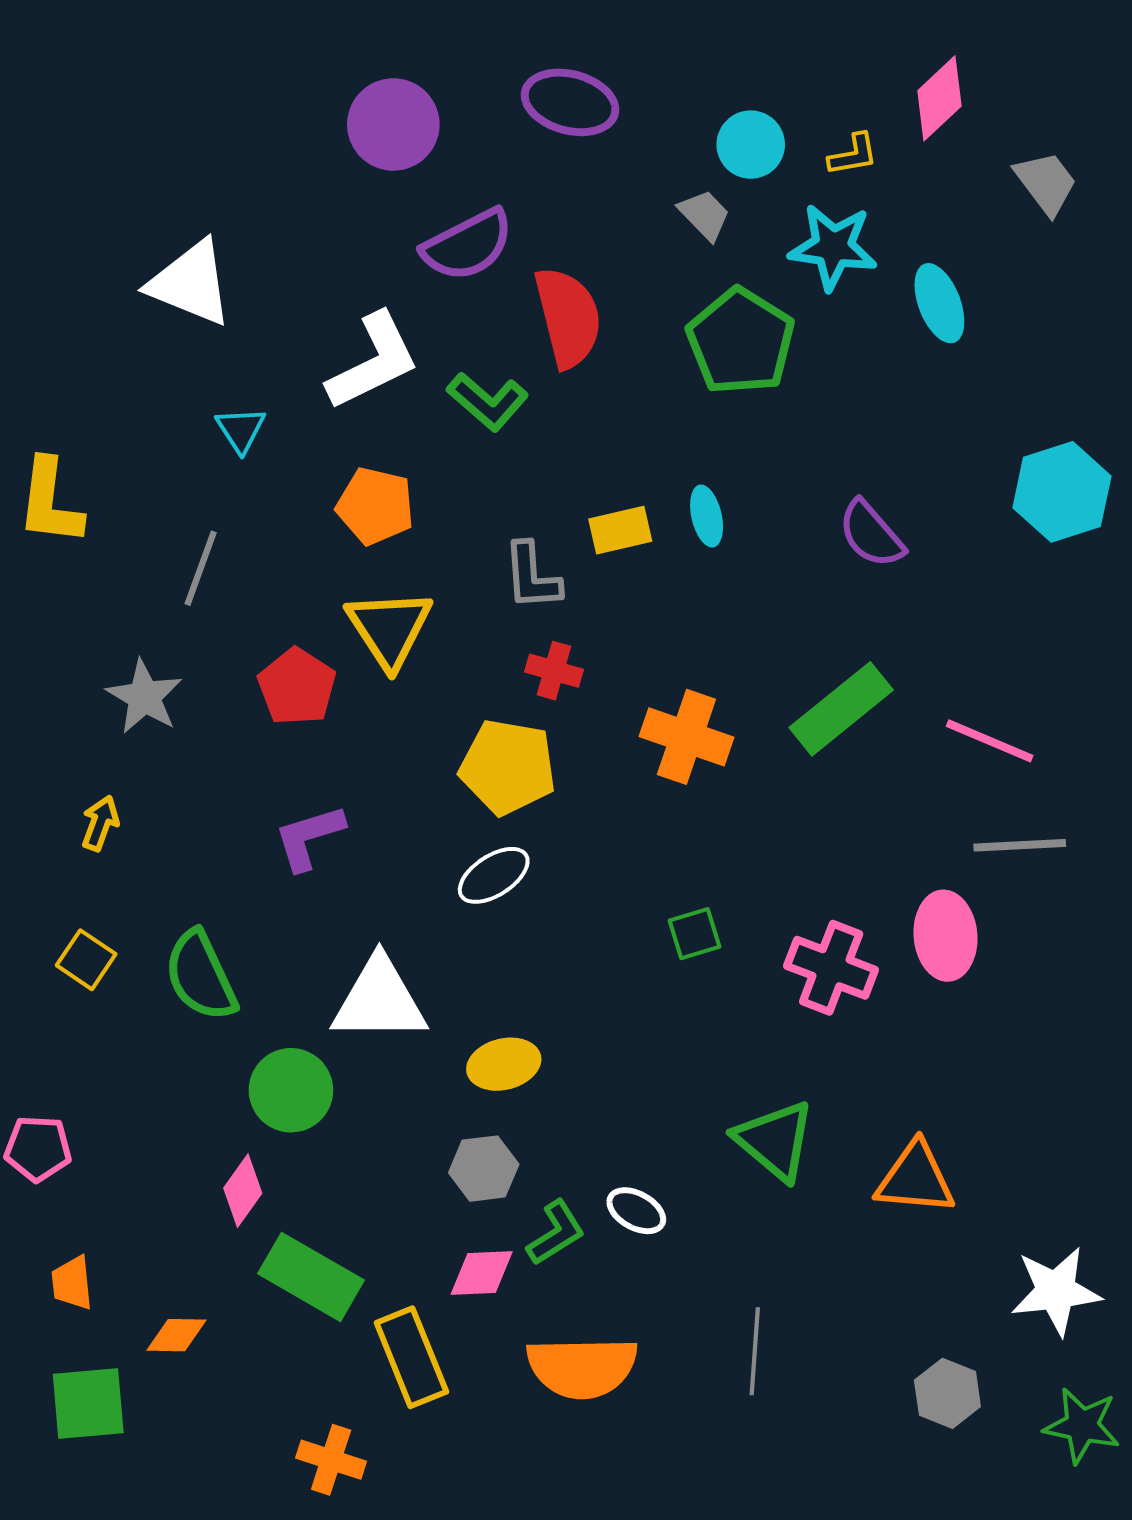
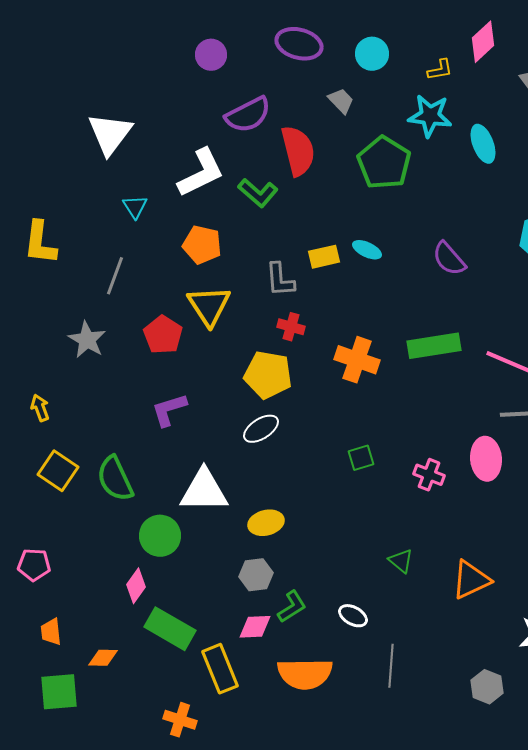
purple circle: (393, 124) -> (211, 55), size x0.7
cyan circle: (751, 145) -> (372, 54), moved
gray trapezoid: (705, 215) -> (341, 101), moved
white triangle: (191, 283) -> (110, 134), turned 45
cyan ellipse: (707, 516) -> (367, 250), turned -52
green rectangle: (841, 709) -> (434, 346), turned 30
yellow arrow: (100, 823) -> (40, 408), moved, turned -40
yellow square: (86, 960) -> (58, 471), size x1.4
pink cross: (831, 968) -> (429, 475), size x0.7
green triangle: (775, 1140) -> (401, 561), size x0.6
orange triangle: (915, 1179) -> (471, 580), turned -30
white ellipse: (636, 1211) -> (353, 616), moved

